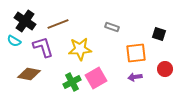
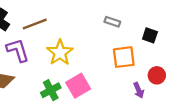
gray rectangle: (112, 27) -> (112, 22), moved
yellow star: (80, 49) -> (60, 53), turned -30
purple arrow: (135, 77) -> (139, 90), moved, turned -104

